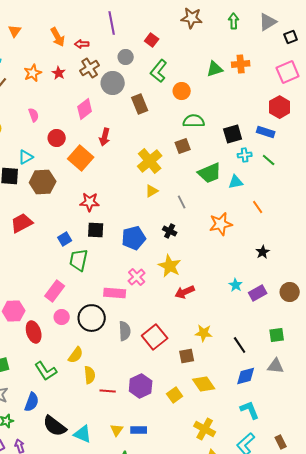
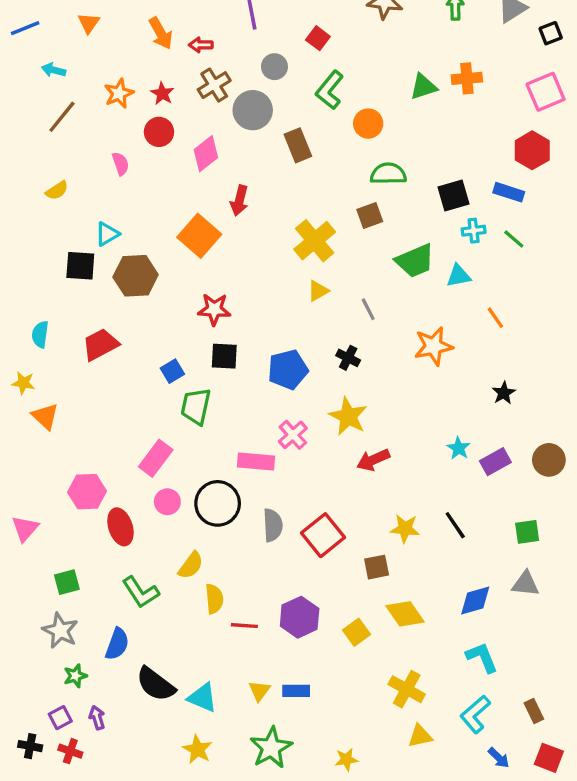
red circle: (57, 138) -> (159, 132), moved
black line: (240, 345) -> (455, 525), moved

